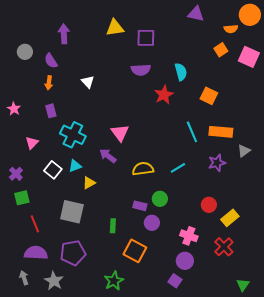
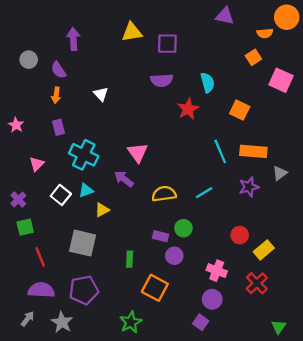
pink square: (249, 57) -> (281, 80), moved
gray arrow: (24, 278) -> (28, 319), turned 56

